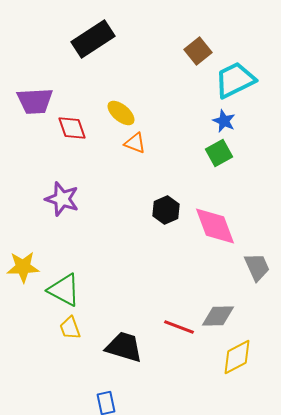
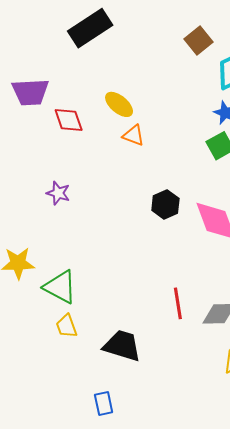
purple star: (62, 199) -> (58, 193), size x0.7
red line: (179, 327) -> (178, 303), moved, turned 60

